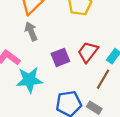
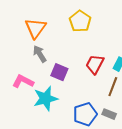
purple square: (60, 57) -> (59, 72), moved, turned -36

